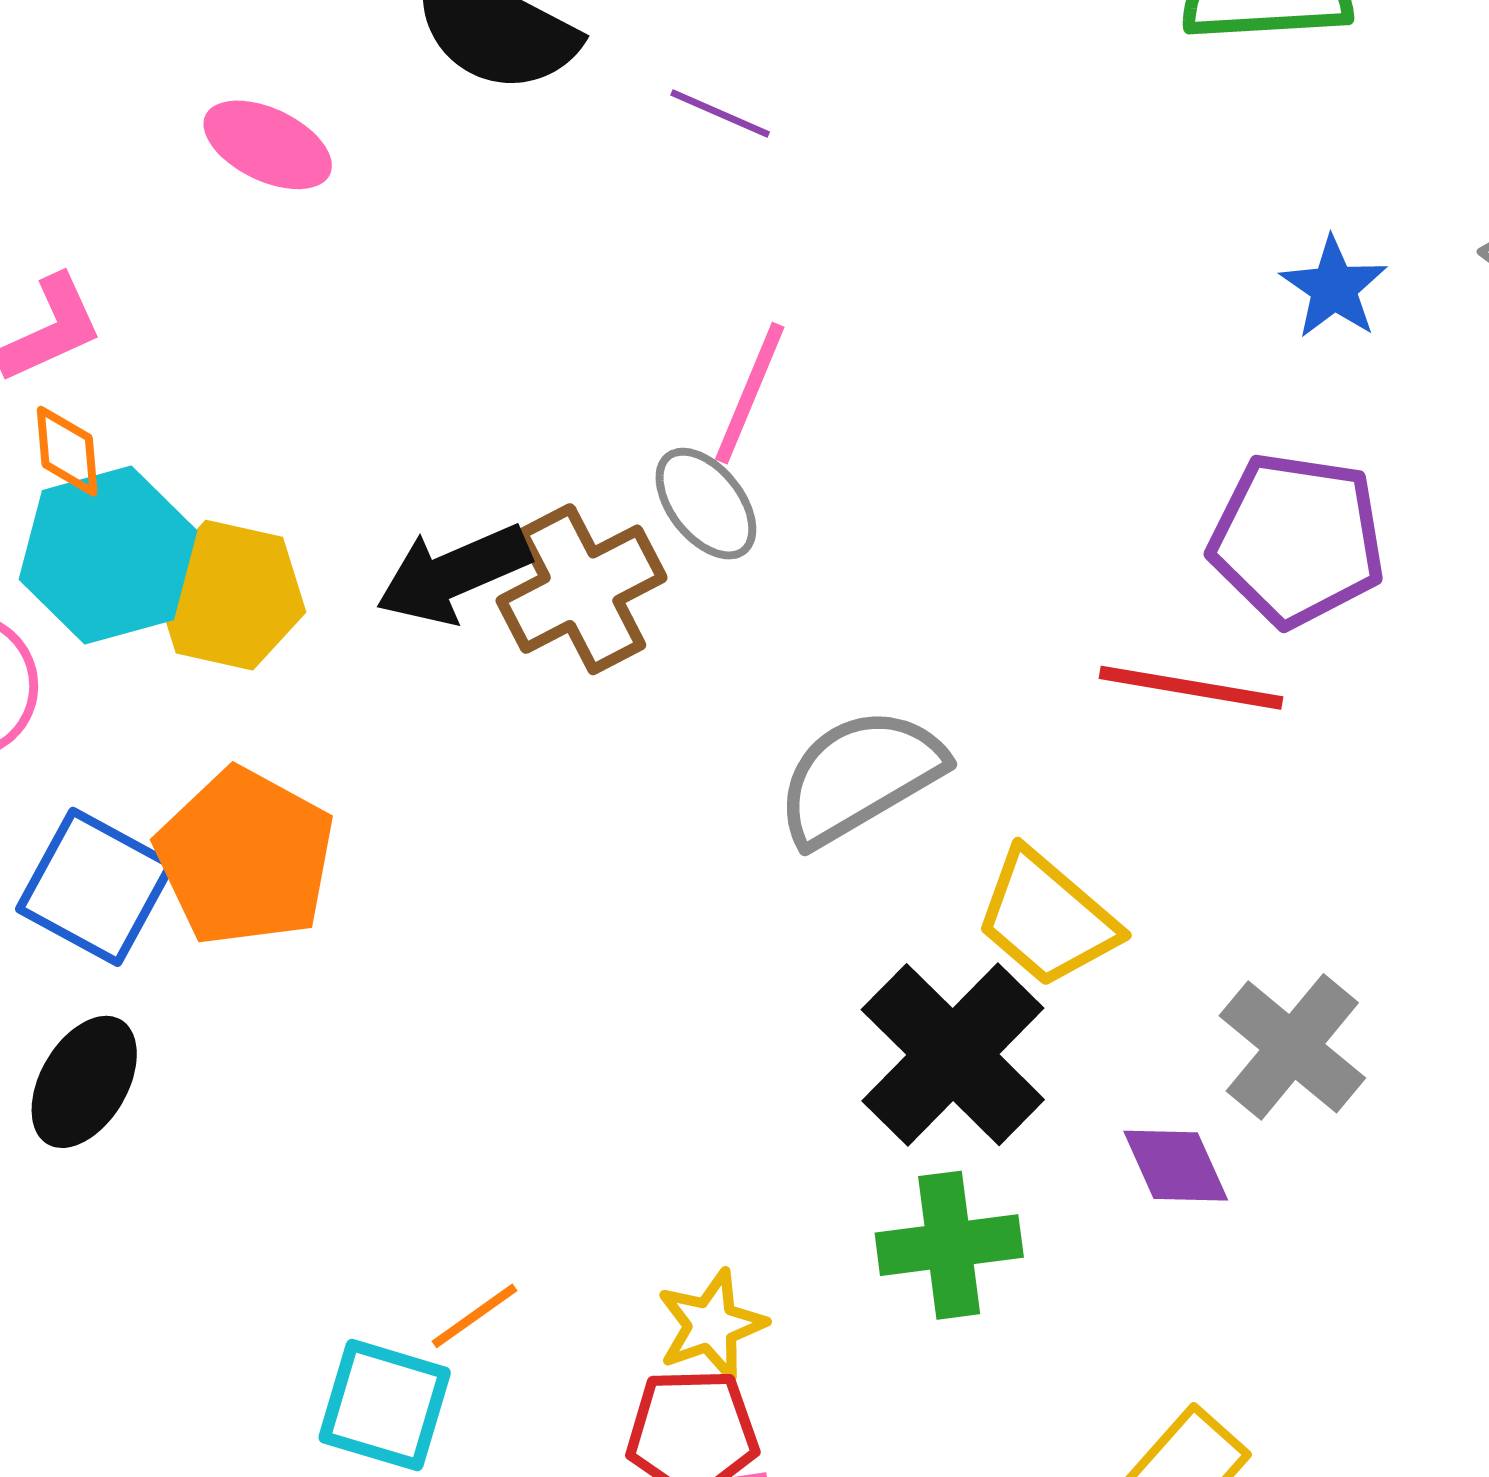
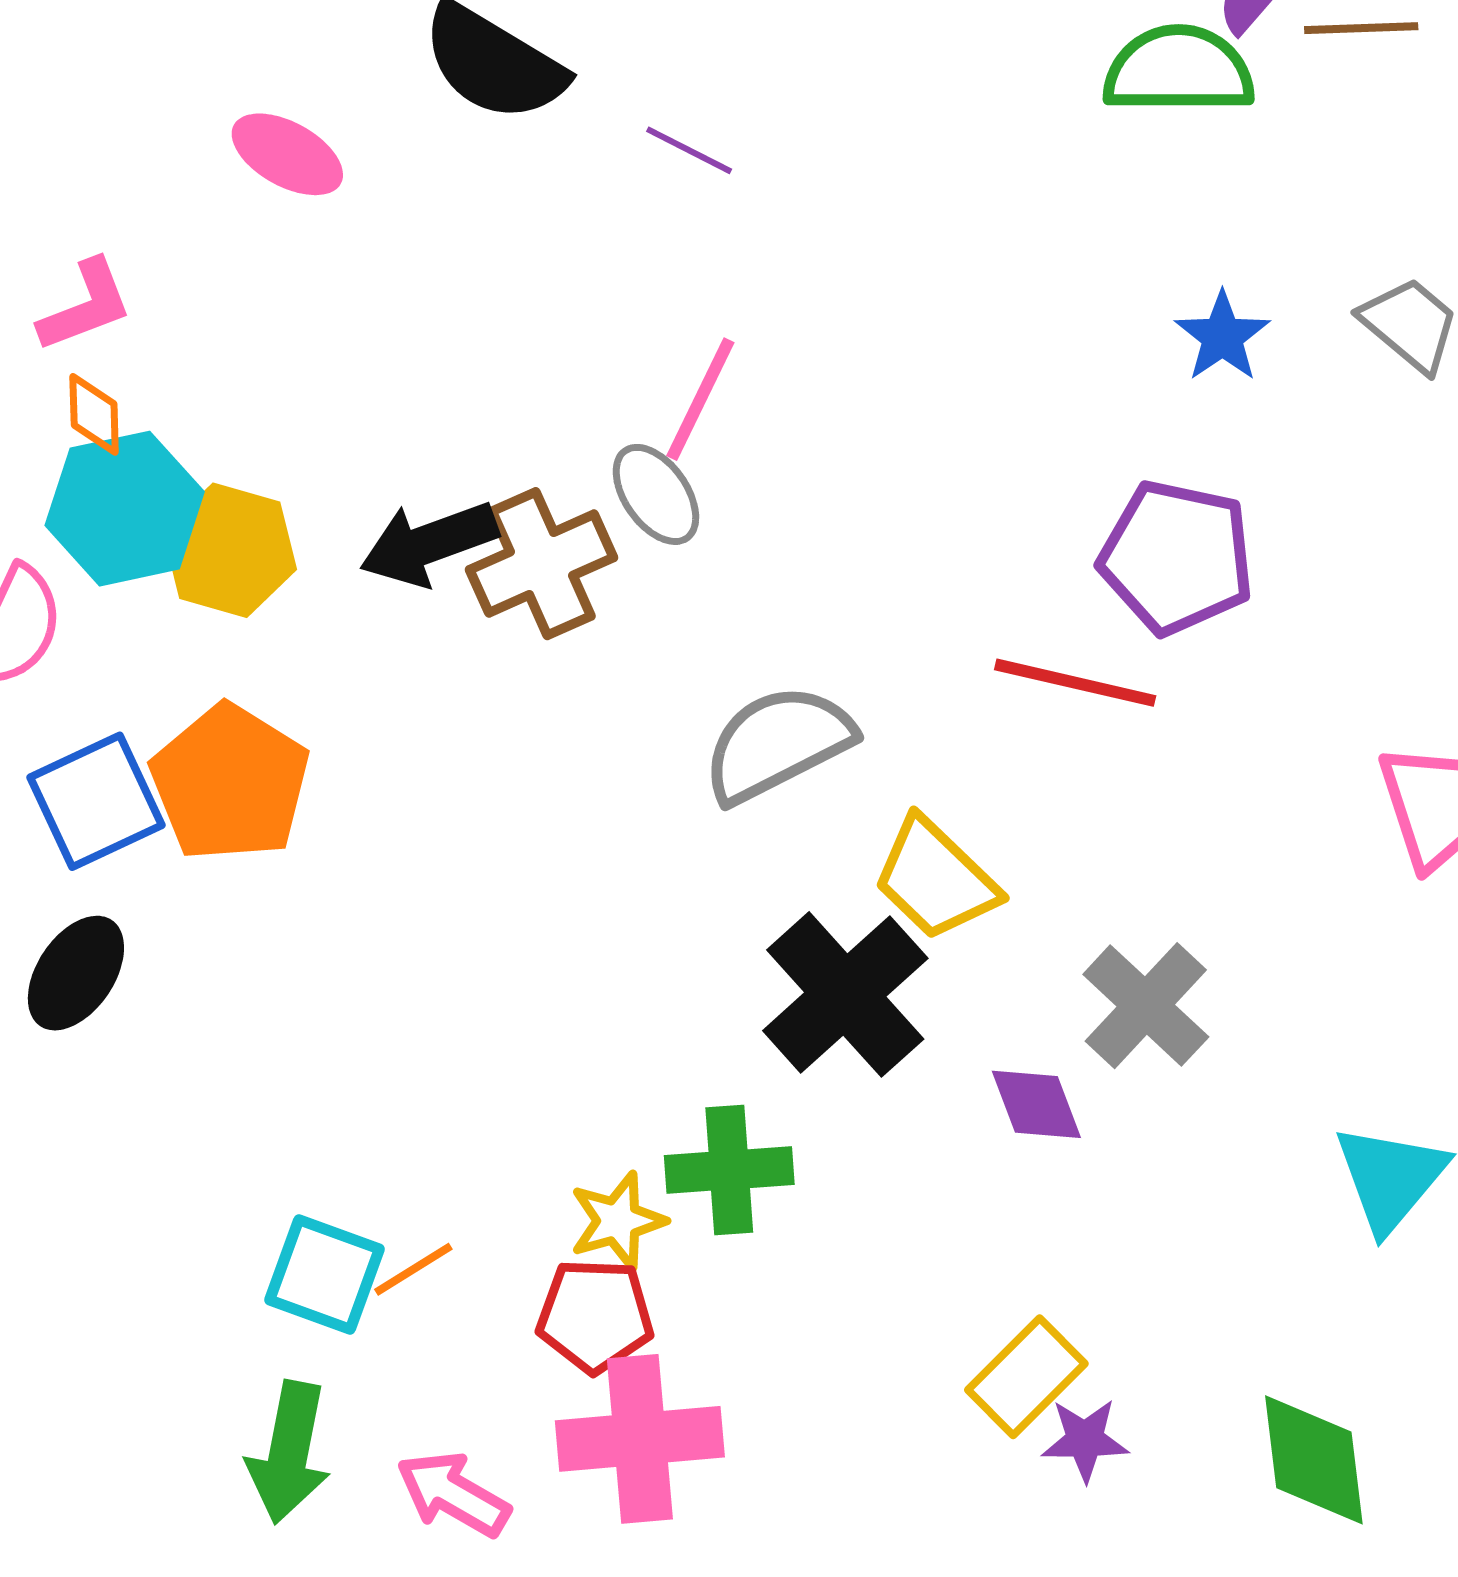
blue square: (95, 887) -> (96, 801), turned 33
green cross: (949, 1245) -> (729, 1170), moved
orange line: (474, 1316) -> (413, 1269), moved

